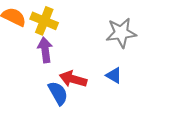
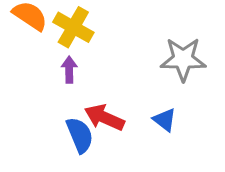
purple arrow: (45, 50) -> (69, 70), size x0.7

